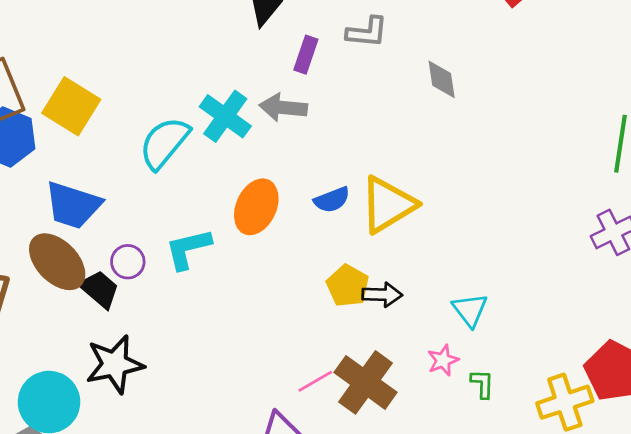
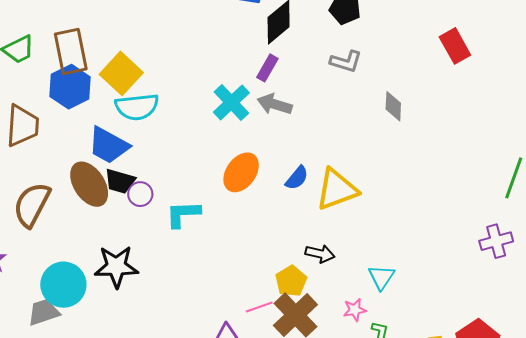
purple rectangle: (306, 55) -> (267, 68), moved
cyan semicircle: (164, 143) -> (137, 107), moved, turned -147
blue semicircle: (332, 200) -> (297, 178), turned -40
cyan L-shape: (188, 249) -> (183, 214), moved
yellow pentagon: (348, 286) -> (291, 281), moved
black trapezoid: (99, 289) -> (120, 181), moved, turned 144

